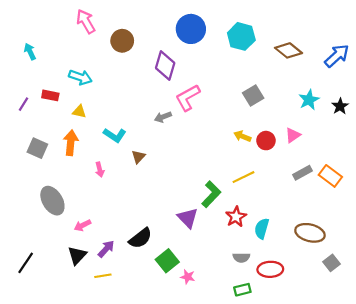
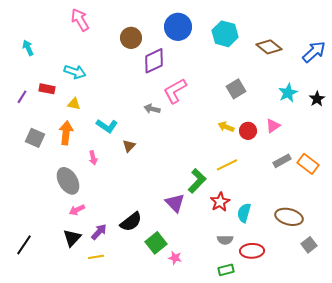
brown circle: (122, 41) -> (131, 38), moved
purple diamond: (165, 65) -> (154, 61), turned 48
gray arrow: (163, 117) -> (152, 109), turned 35
gray ellipse: (52, 201) -> (68, 181), moved

